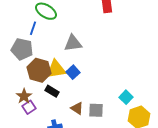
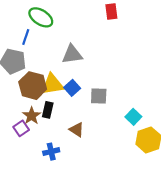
black rectangle: (52, 91) -> (48, 110), turned 72
brown star: (24, 96) -> (32, 116), moved
gray square: (96, 110) -> (99, 96), moved

